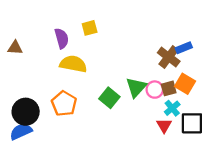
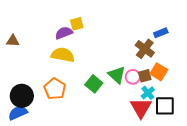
purple semicircle: (62, 38) -> (64, 33), moved, turned -96
blue rectangle: (184, 48) -> (161, 33), moved
green triangle: (136, 87) -> (117, 75), turned -30
red triangle: (164, 126) -> (141, 108), size x1.6

